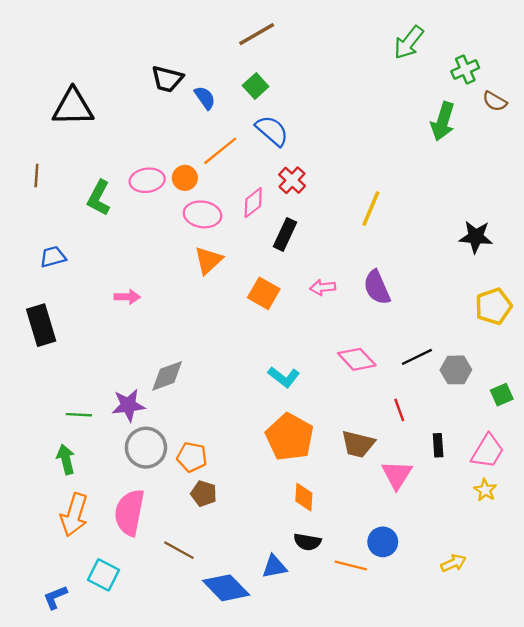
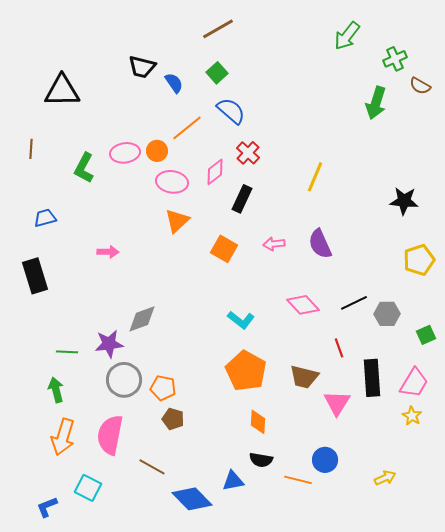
black rectangle: (438, 445) -> (372, 378), size x1.8

